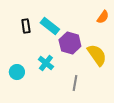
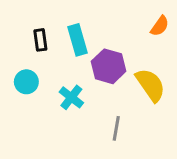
cyan rectangle: (50, 26) -> (78, 40), turned 36
cyan circle: (17, 72) -> (26, 82), moved

